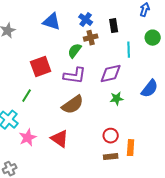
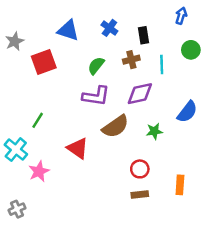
brown cross: (91, 38) -> (131, 60), moved
red square: (41, 67) -> (44, 62), moved
green star: (117, 99) -> (154, 131), moved
brown semicircle: (73, 105) -> (115, 126), moved
red triangle: (60, 139) -> (78, 148), moved
orange rectangle: (131, 148) -> (180, 185), moved

